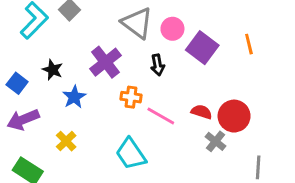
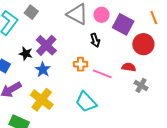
purple cross: (105, 62) -> (46, 45), moved
red circle: (234, 116) -> (143, 44), moved
yellow cross: (66, 141) -> (42, 100), size x1.6

